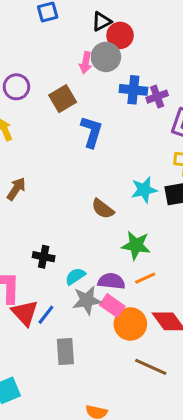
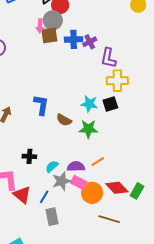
brown square: (63, 99) -> (49, 35), moved, turned 30
blue L-shape: (92, 132) -> (41, 105), moved
cyan star: (144, 190) -> (89, 104), turned 30
green star: (136, 245) -> (88, 129), moved
blue line: (46, 315) -> (44, 197), moved

